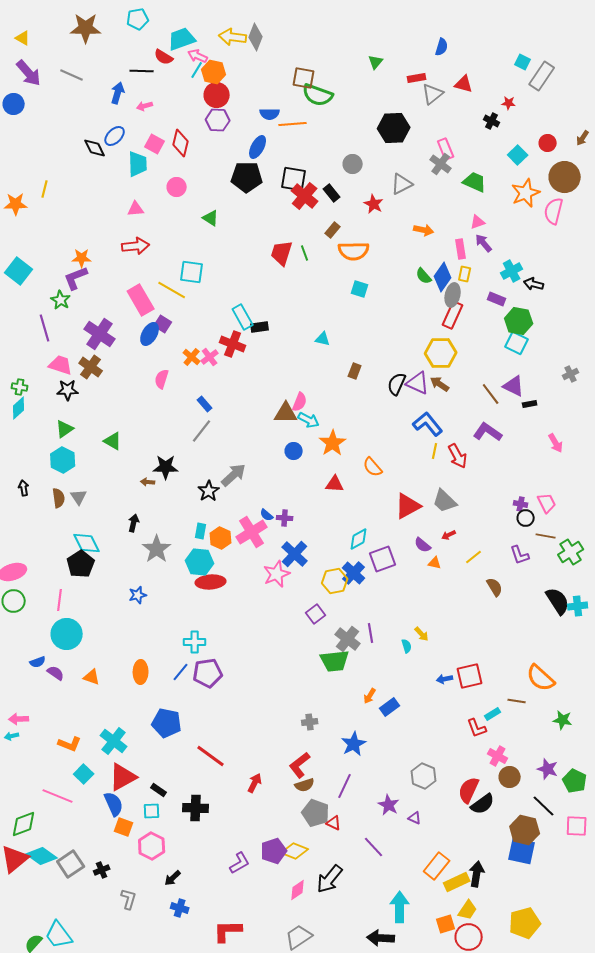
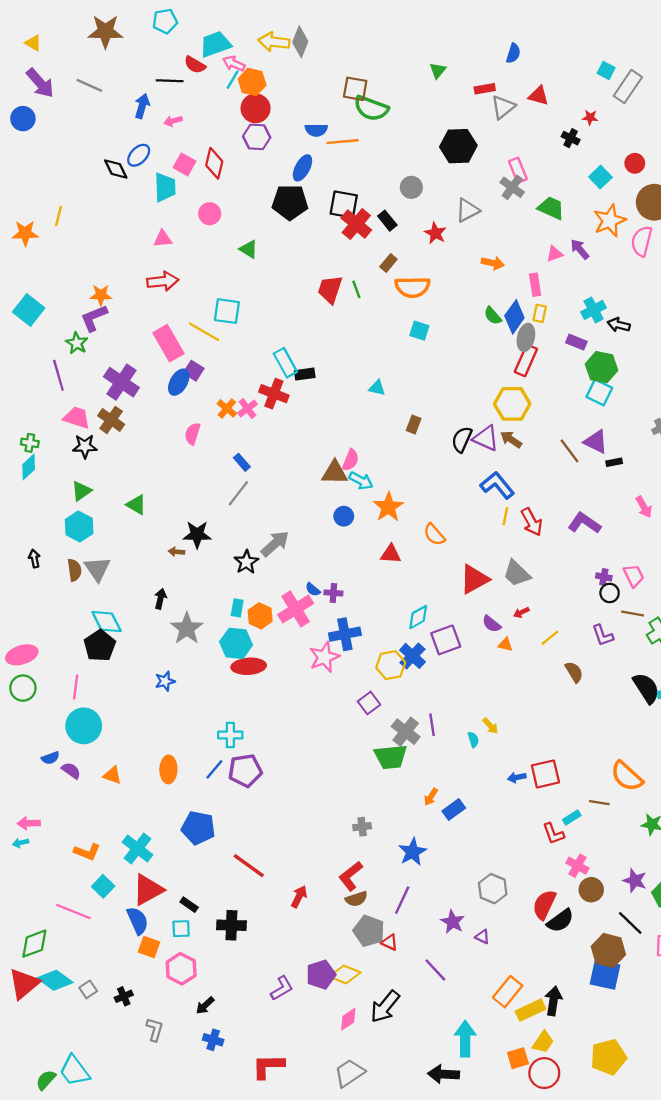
purple arrow: (484, 243) -> (580, 249), moved
purple L-shape: (488, 432) -> (584, 523), moved
gray triangle: (79, 497) -> (97, 569), size x1.4
blue cross: (295, 554) -> (345, 634), turned 36
gray square: (71, 864) -> (88, 989), size x0.6

